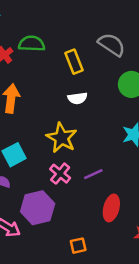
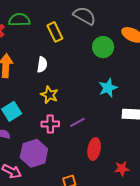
white semicircle: (77, 98) -> (42, 65), moved, turned -70
yellow star: (62, 138) -> (49, 95), size x0.7
pink cross: (60, 174) -> (50, 124), turned -36

